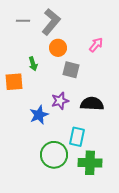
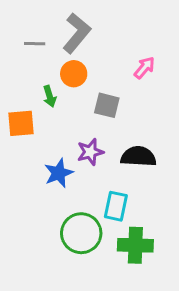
gray line: (23, 21) -> (35, 44), moved
orange circle: (58, 48) -> (74, 74), moved

